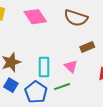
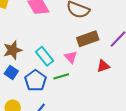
brown rectangle: (87, 47) -> (88, 39), size x1.5
cyan rectangle: (44, 67) -> (45, 56), turned -42

